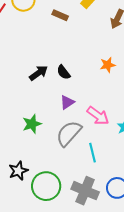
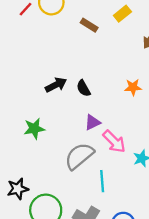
purple triangle: (67, 102) -> (93, 122), moved
green star: (32, 124) -> (34, 129), moved

